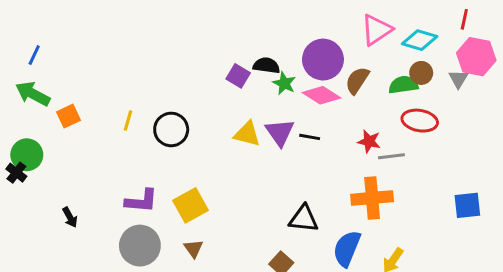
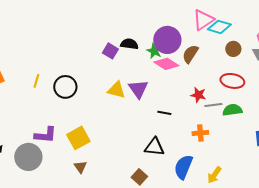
cyan diamond: (420, 40) -> (219, 27), moved
green star: (284, 83) -> (154, 51), moved
green semicircle: (403, 85) -> (232, 110), moved
black line: (310, 137) -> (164, 113), moved
orange cross: (372, 198) -> (200, 133), size x0.6
gray circle: (140, 246) -> (28, 157), moved

